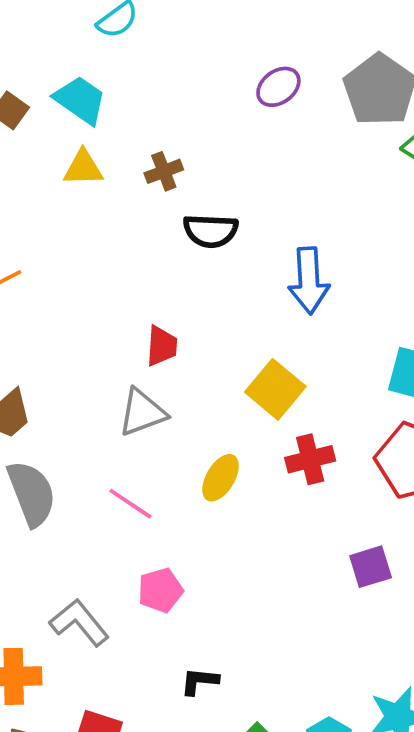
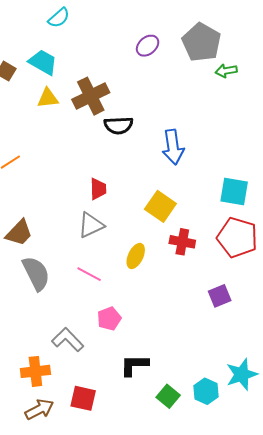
brown cross: (164, 171) -> (91, 96), size x1.8
red cross: (310, 459) -> (182, 242), turned 30
black L-shape: (199, 681) -> (134, 365), size x1.4

